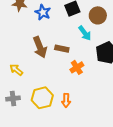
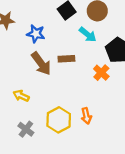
blue star: (43, 12) -> (36, 34), moved
orange cross: (77, 67) -> (101, 73), moved
gray cross: (13, 99) -> (26, 129), turned -32

